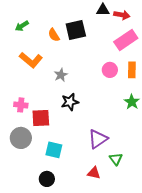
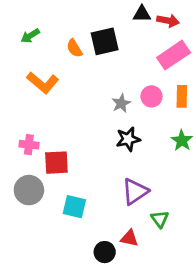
gray star: (61, 75) -> (121, 103), moved
black star: (70, 102) -> (128, 139), moved
black circle: (47, 179) -> (105, 252), moved

